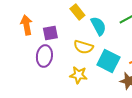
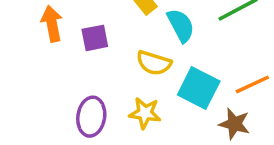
purple ellipse: (44, 56) -> (91, 117), moved

